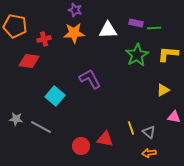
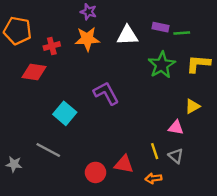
pink triangle: (174, 117) -> (176, 128), moved
gray star: (16, 119) -> (14, 164), moved
orange arrow: (149, 153) -> (153, 178), moved

